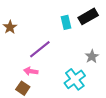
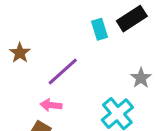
brown star: (10, 27) -> (20, 53), moved

